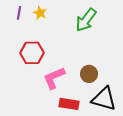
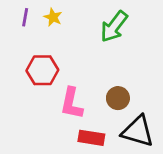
pink L-shape: (54, 78) -> (72, 103), turned -55

